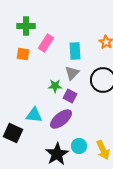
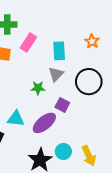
purple square: (70, 96) -> (62, 105), moved

